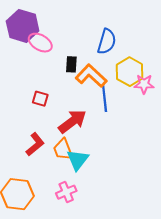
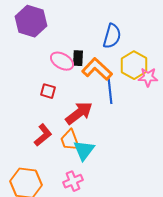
pink ellipse: (40, 43) -> (62, 61), moved

